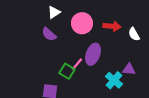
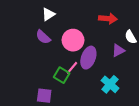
pink circle: (82, 23) -> (73, 40), moved
red arrow: (112, 26) -> (108, 19), moved
purple triangle: (129, 69) -> (118, 50), moved, turned -32

